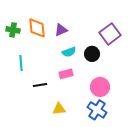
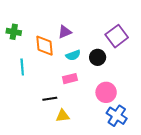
orange diamond: (37, 28) -> (44, 46), moved
black line: (40, 85) -> (50, 99), moved
blue cross: (97, 110) -> (117, 116), moved

